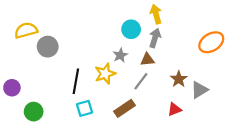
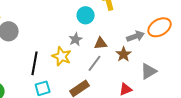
gray arrow: (155, 38) -> (136, 36), moved, turned 54
yellow star: (105, 74) -> (62, 56), turned -30
brown star: (179, 79) -> (124, 54), moved

